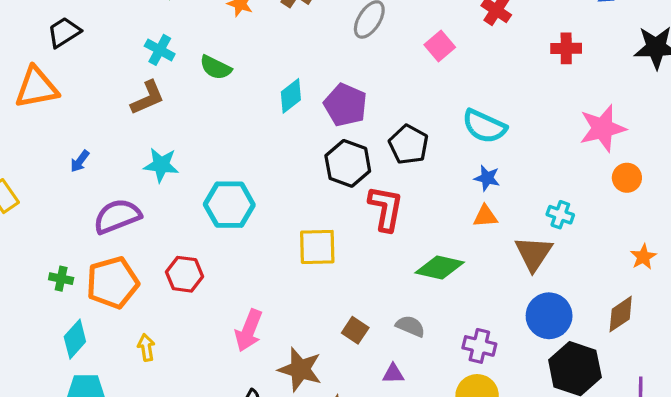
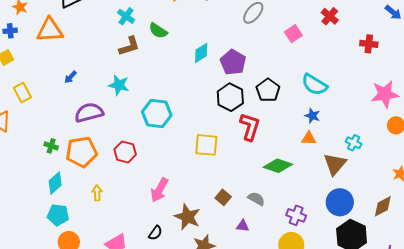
brown L-shape: (148, 98) -> (129, 46), moved

